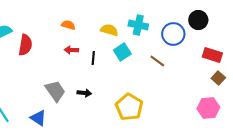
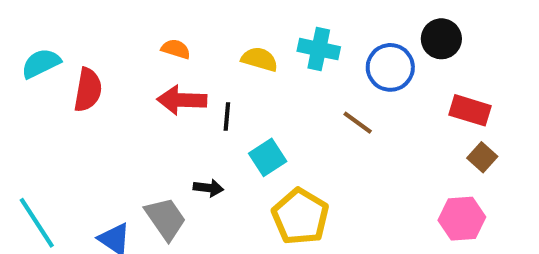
red arrow: (71, 50) -> (182, 100), size x1.6
cyan square: (122, 52) -> (268, 157), moved
gray trapezoid: (55, 91) -> (166, 219), moved

